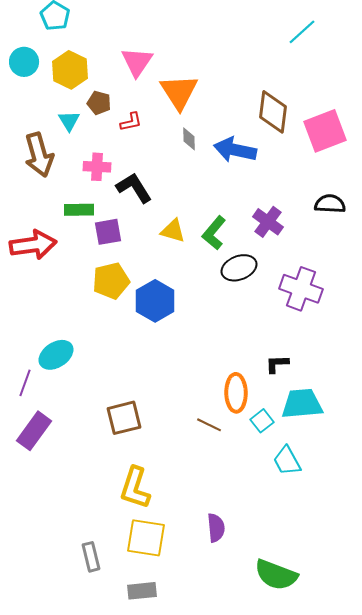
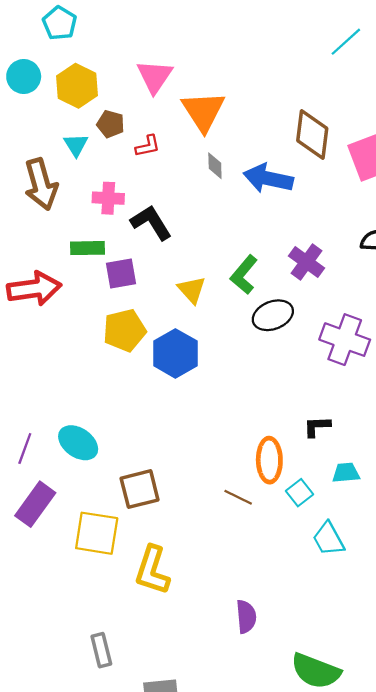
yellow triangle: (173, 231) -> (192, 290), moved, turned 32
cyan ellipse: (56, 355) -> (78, 443), moved, turned 68
cyan trapezoid: (302, 404) -> (346, 473), size x0.6
yellow square: (146, 538) -> (97, 533), moved

